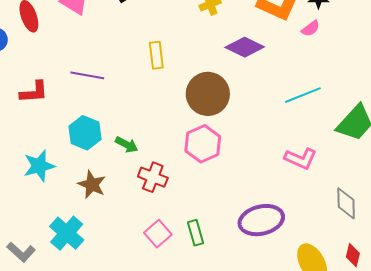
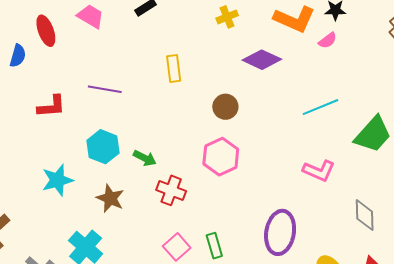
brown circle: (208, 94) -> (225, 107), size x0.6
purple ellipse: (261, 220) -> (280, 232), turned -66

